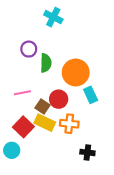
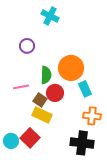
green semicircle: (46, 63) -> (46, 75), moved
orange cross: (69, 124) -> (92, 116), moved
red square: (23, 127) -> (30, 138), moved
black cross: (87, 152) -> (82, 143), size x1.6

